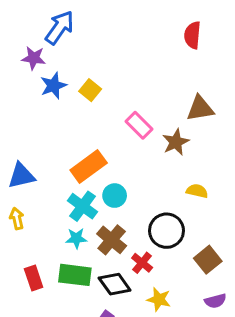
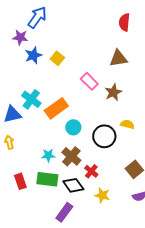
brown triangle: (200, 108) -> (118, 58), moved
cyan cross: (82, 206) -> (31, 99), moved
black circle: (167, 231) -> (104, 136), moved

